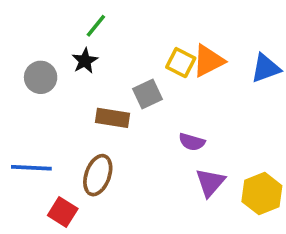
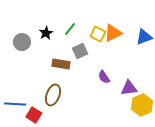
green line: (96, 26) -> (70, 29), moved
purple semicircle: (192, 142) -> (104, 77), turned 40
blue line: (31, 168) -> (15, 104), moved
purple triangle: (210, 182) -> (129, 88), moved, turned 42

